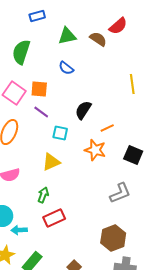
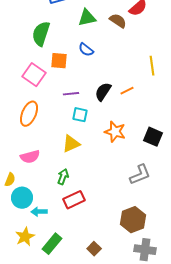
orange square: (39, 89) -> (59, 61), moved
purple line: (41, 112) -> (71, 94), moved, turned -42
orange line: (107, 128) -> (127, 91), moved

